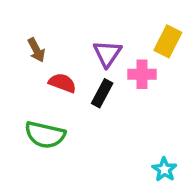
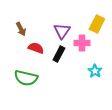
cyan star: (164, 169) -> (95, 71), moved

